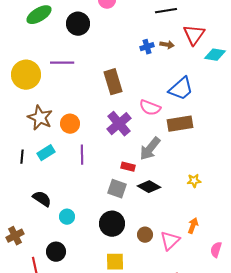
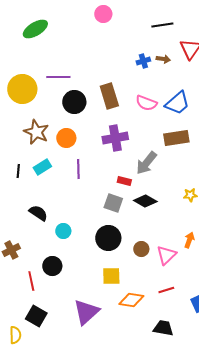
black circle: (78, 24) -> (74, 102), moved
pink semicircle: (150, 108) -> (146, 103), moved
purple cross: (119, 124) -> (115, 138), turned 30

